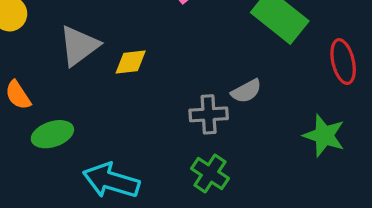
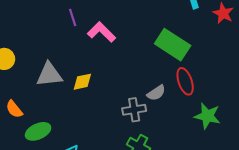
gray triangle: (79, 46) -> (49, 75), turned 36
red ellipse: (343, 62) -> (185, 81), moved

